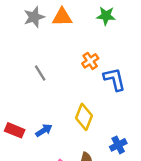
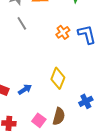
gray line: (40, 73) -> (22, 23), moved
blue L-shape: (114, 79) -> (87, 34), moved

